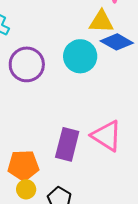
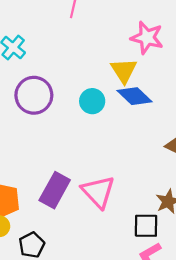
yellow triangle: (101, 22) -> (124, 71), turned 40
cyan circle: (80, 56) -> (92, 101), size x0.7

